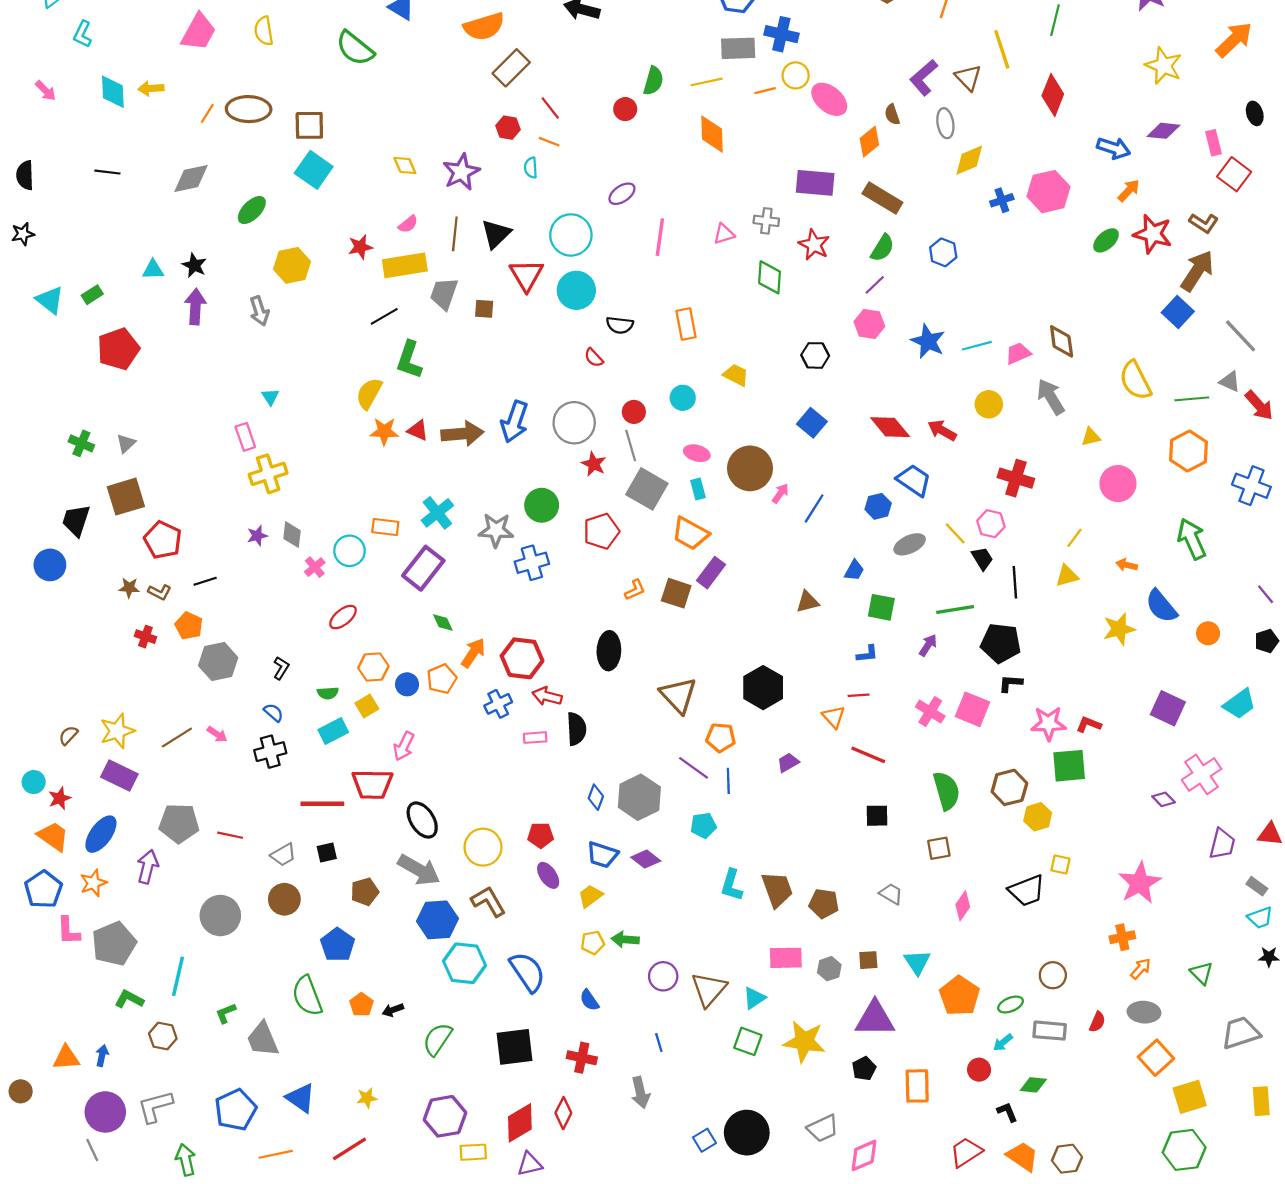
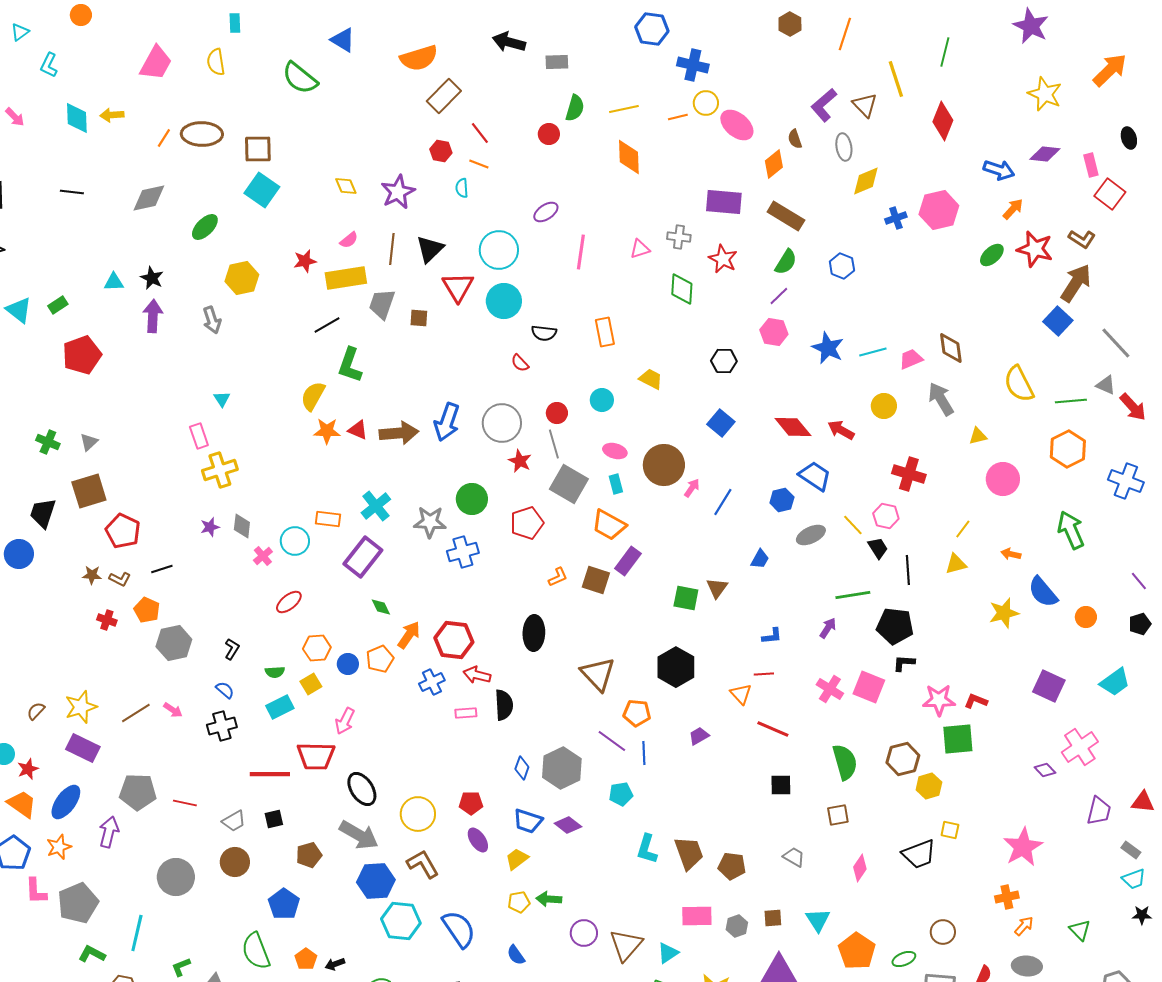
gray rectangle: (738, 48) -> (557, 62), moved, size x0.7
brown triangle: (808, 602) -> (717, 588), turned -40
green square: (881, 607) -> (686, 598), moved

